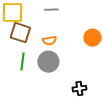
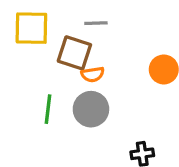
brown square: (20, 33) -> (74, 53), moved

